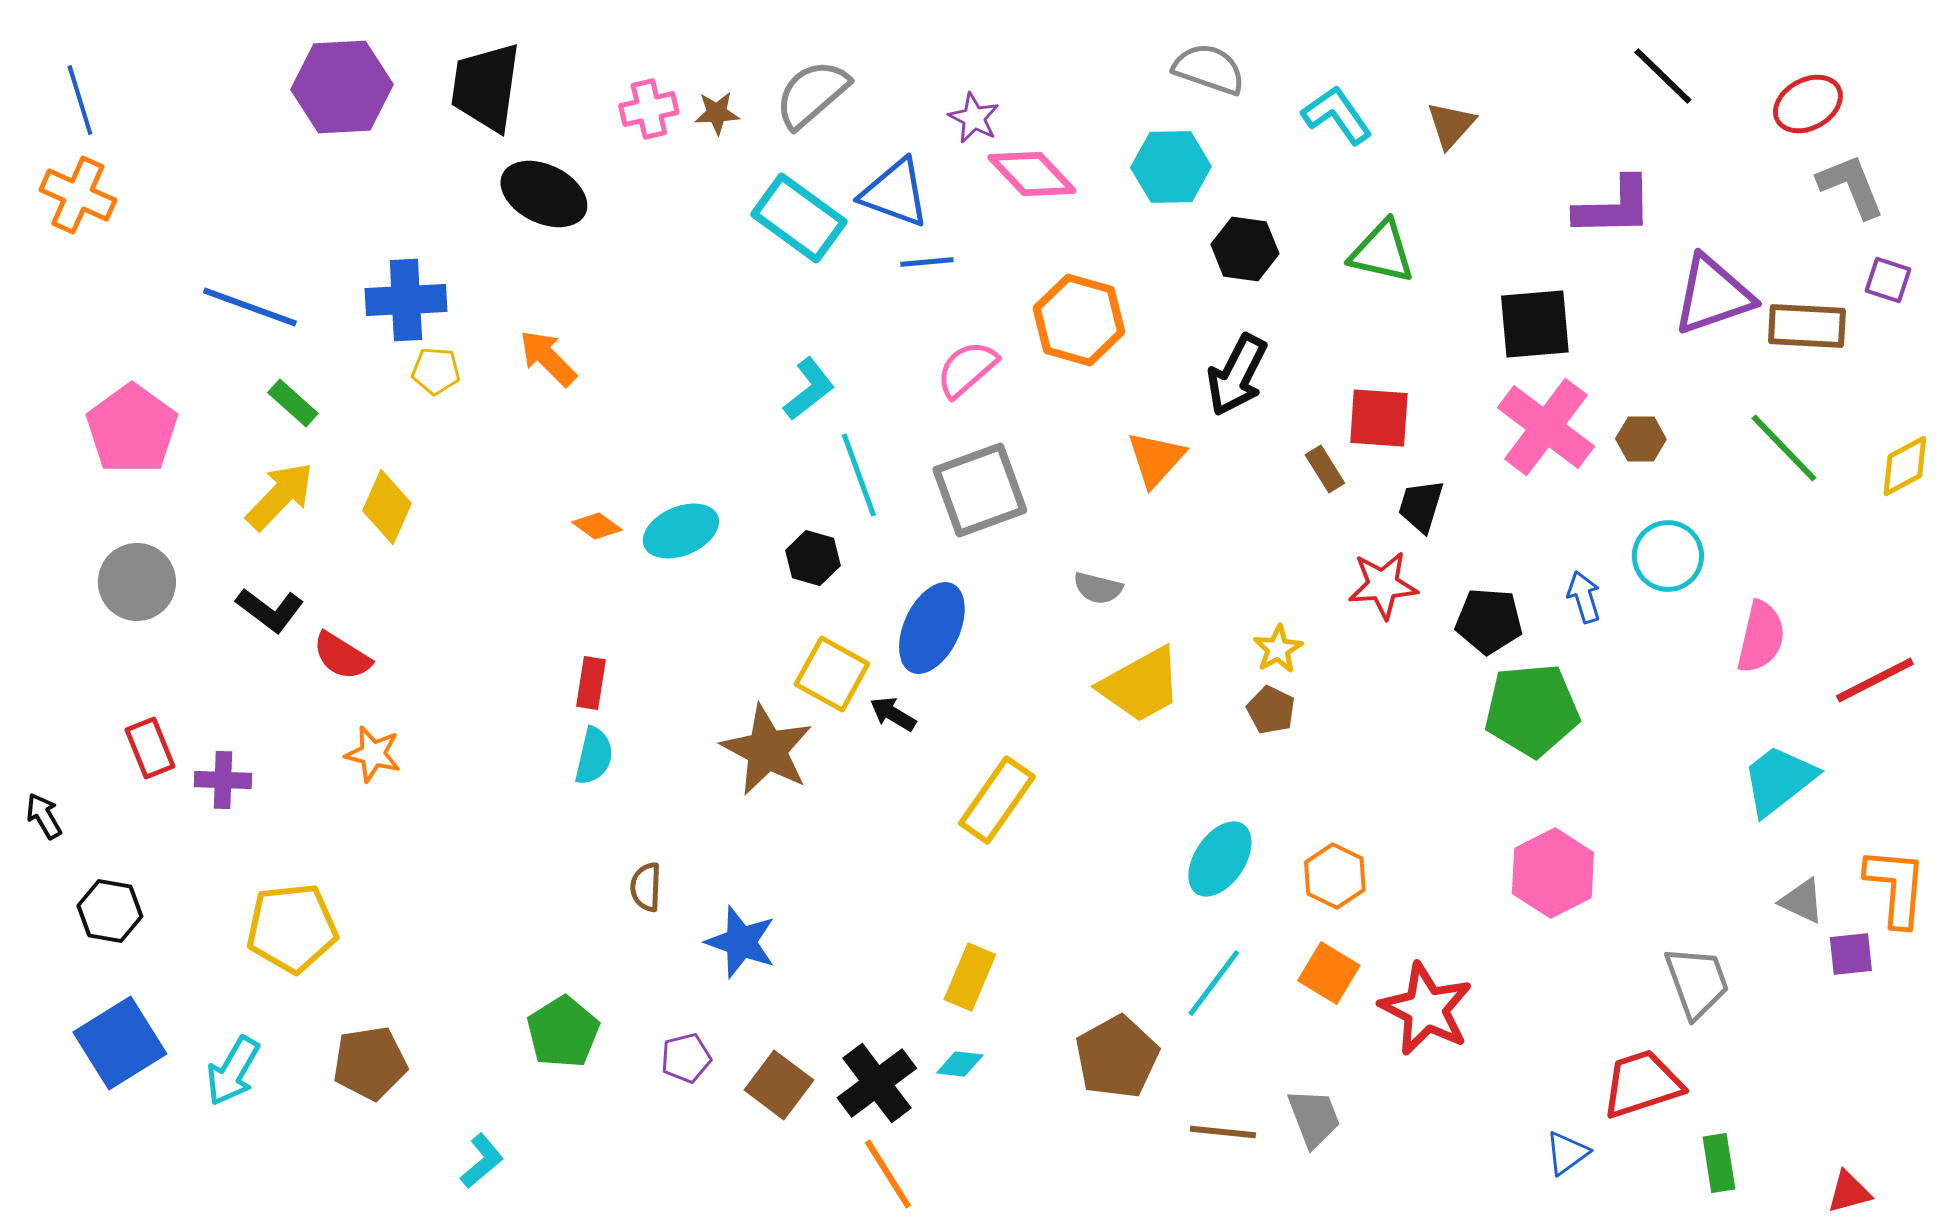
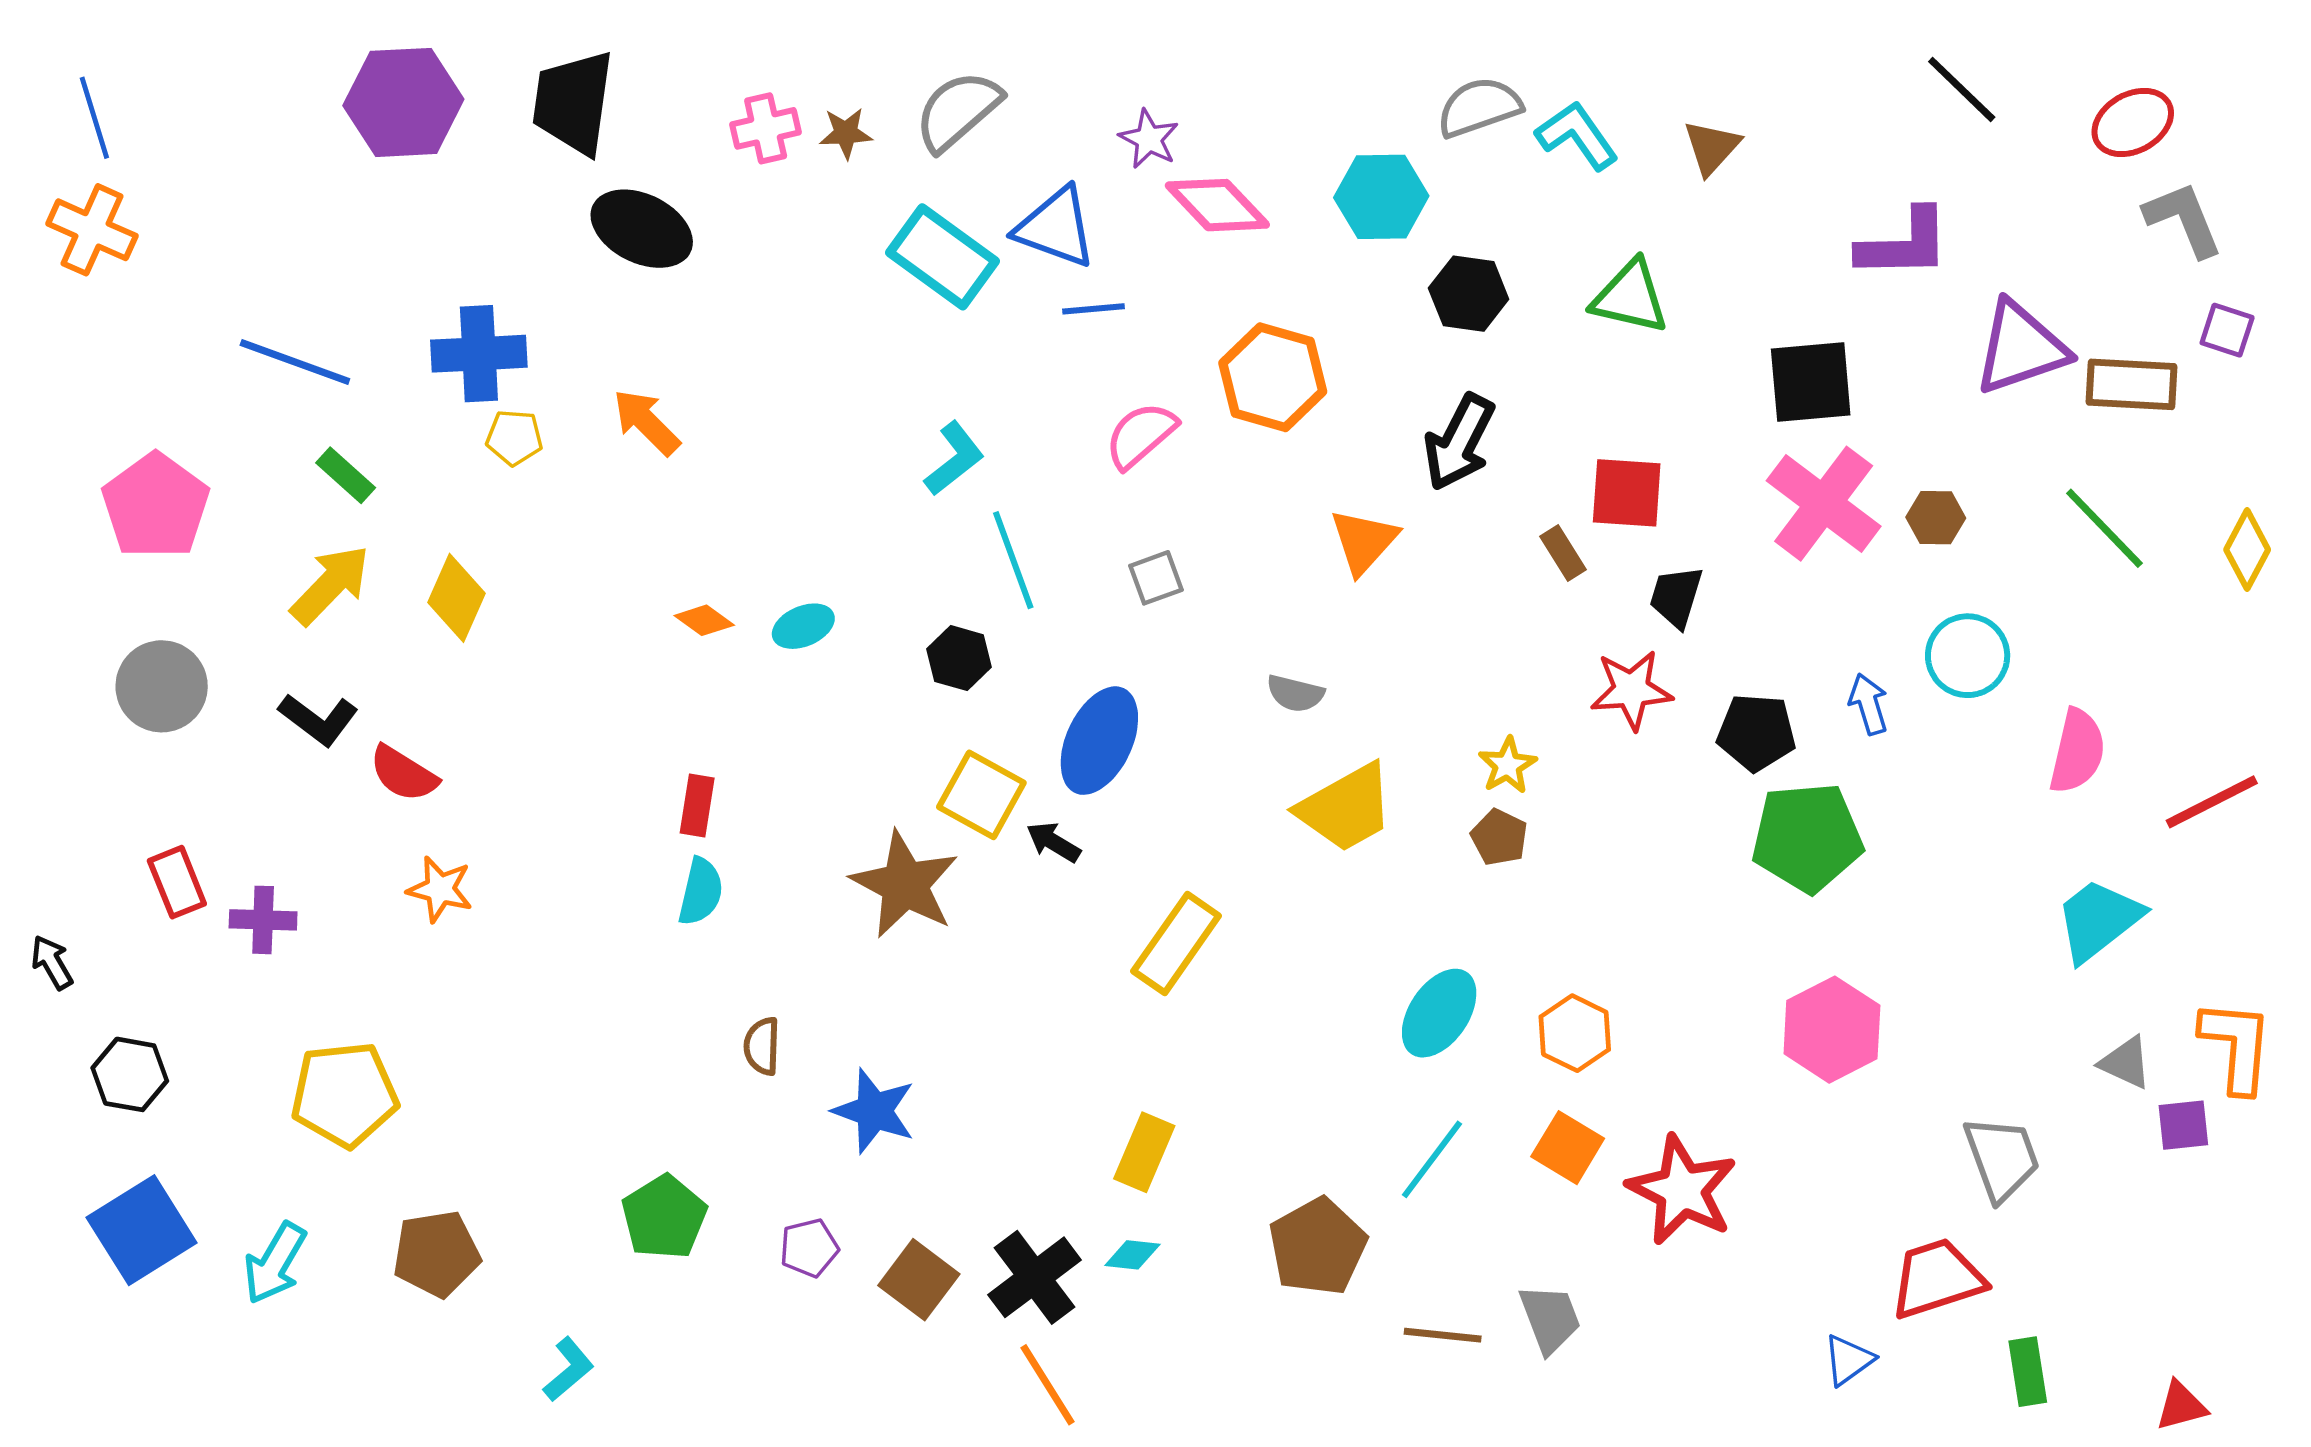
gray semicircle: (1209, 69) -> (1479, 107), moved, turned -38
yellow diamond: (1905, 466) -> (2247, 550), turned -34
gray square: (980, 490) -> (1156, 578), size x0.5
cyan ellipse: (681, 531) -> (803, 626), size x0.7

